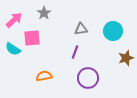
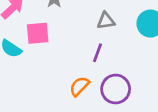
orange semicircle: (44, 76) -> (79, 86), moved, turned -35

